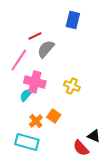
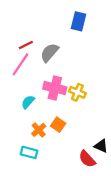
red line: (35, 36) -> (26, 45), moved
pink cross: (35, 82) -> (55, 88), moved
cyan rectangle: (27, 142) -> (29, 152), size x0.7

